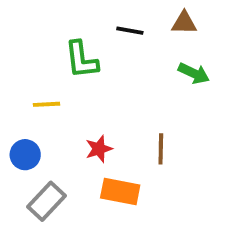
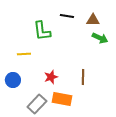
brown triangle: (184, 23) -> (93, 20), moved
gray rectangle: (46, 201) -> (37, 104), moved

